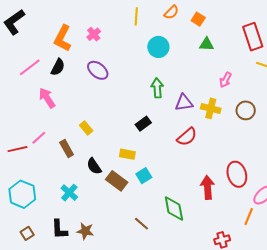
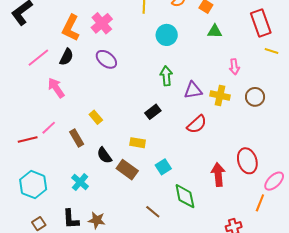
pink cross: (94, 34) -> (102, 23), size x1.5
pink arrow: (226, 80) -> (234, 67), turned -35
cyan square: (144, 176) -> (163, 167), moved

